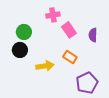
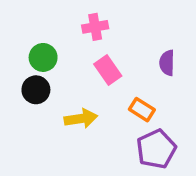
pink rectangle: (69, 30) -> (108, 70), moved
orange rectangle: (70, 57) -> (142, 110), moved

